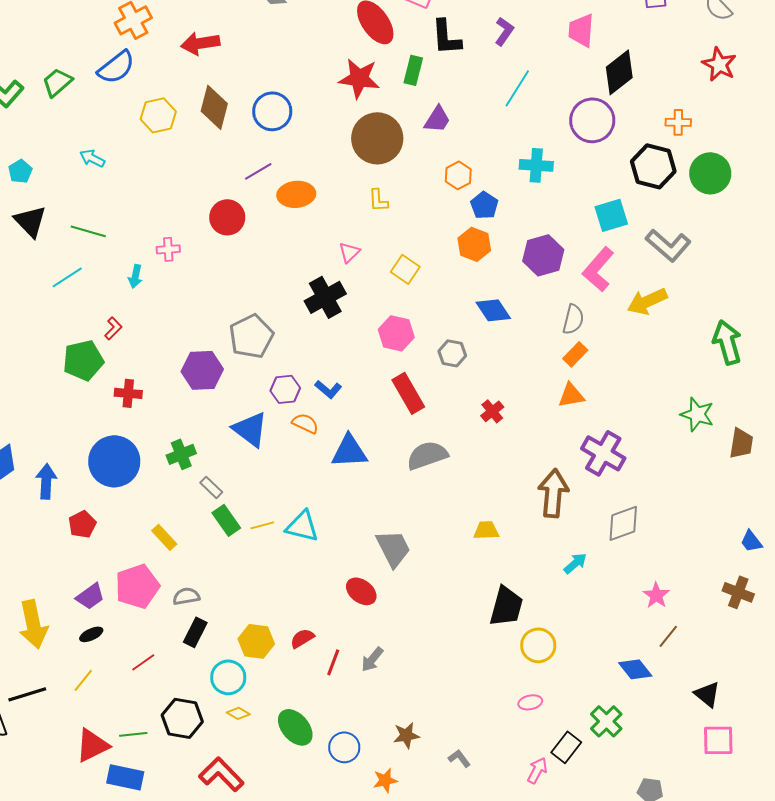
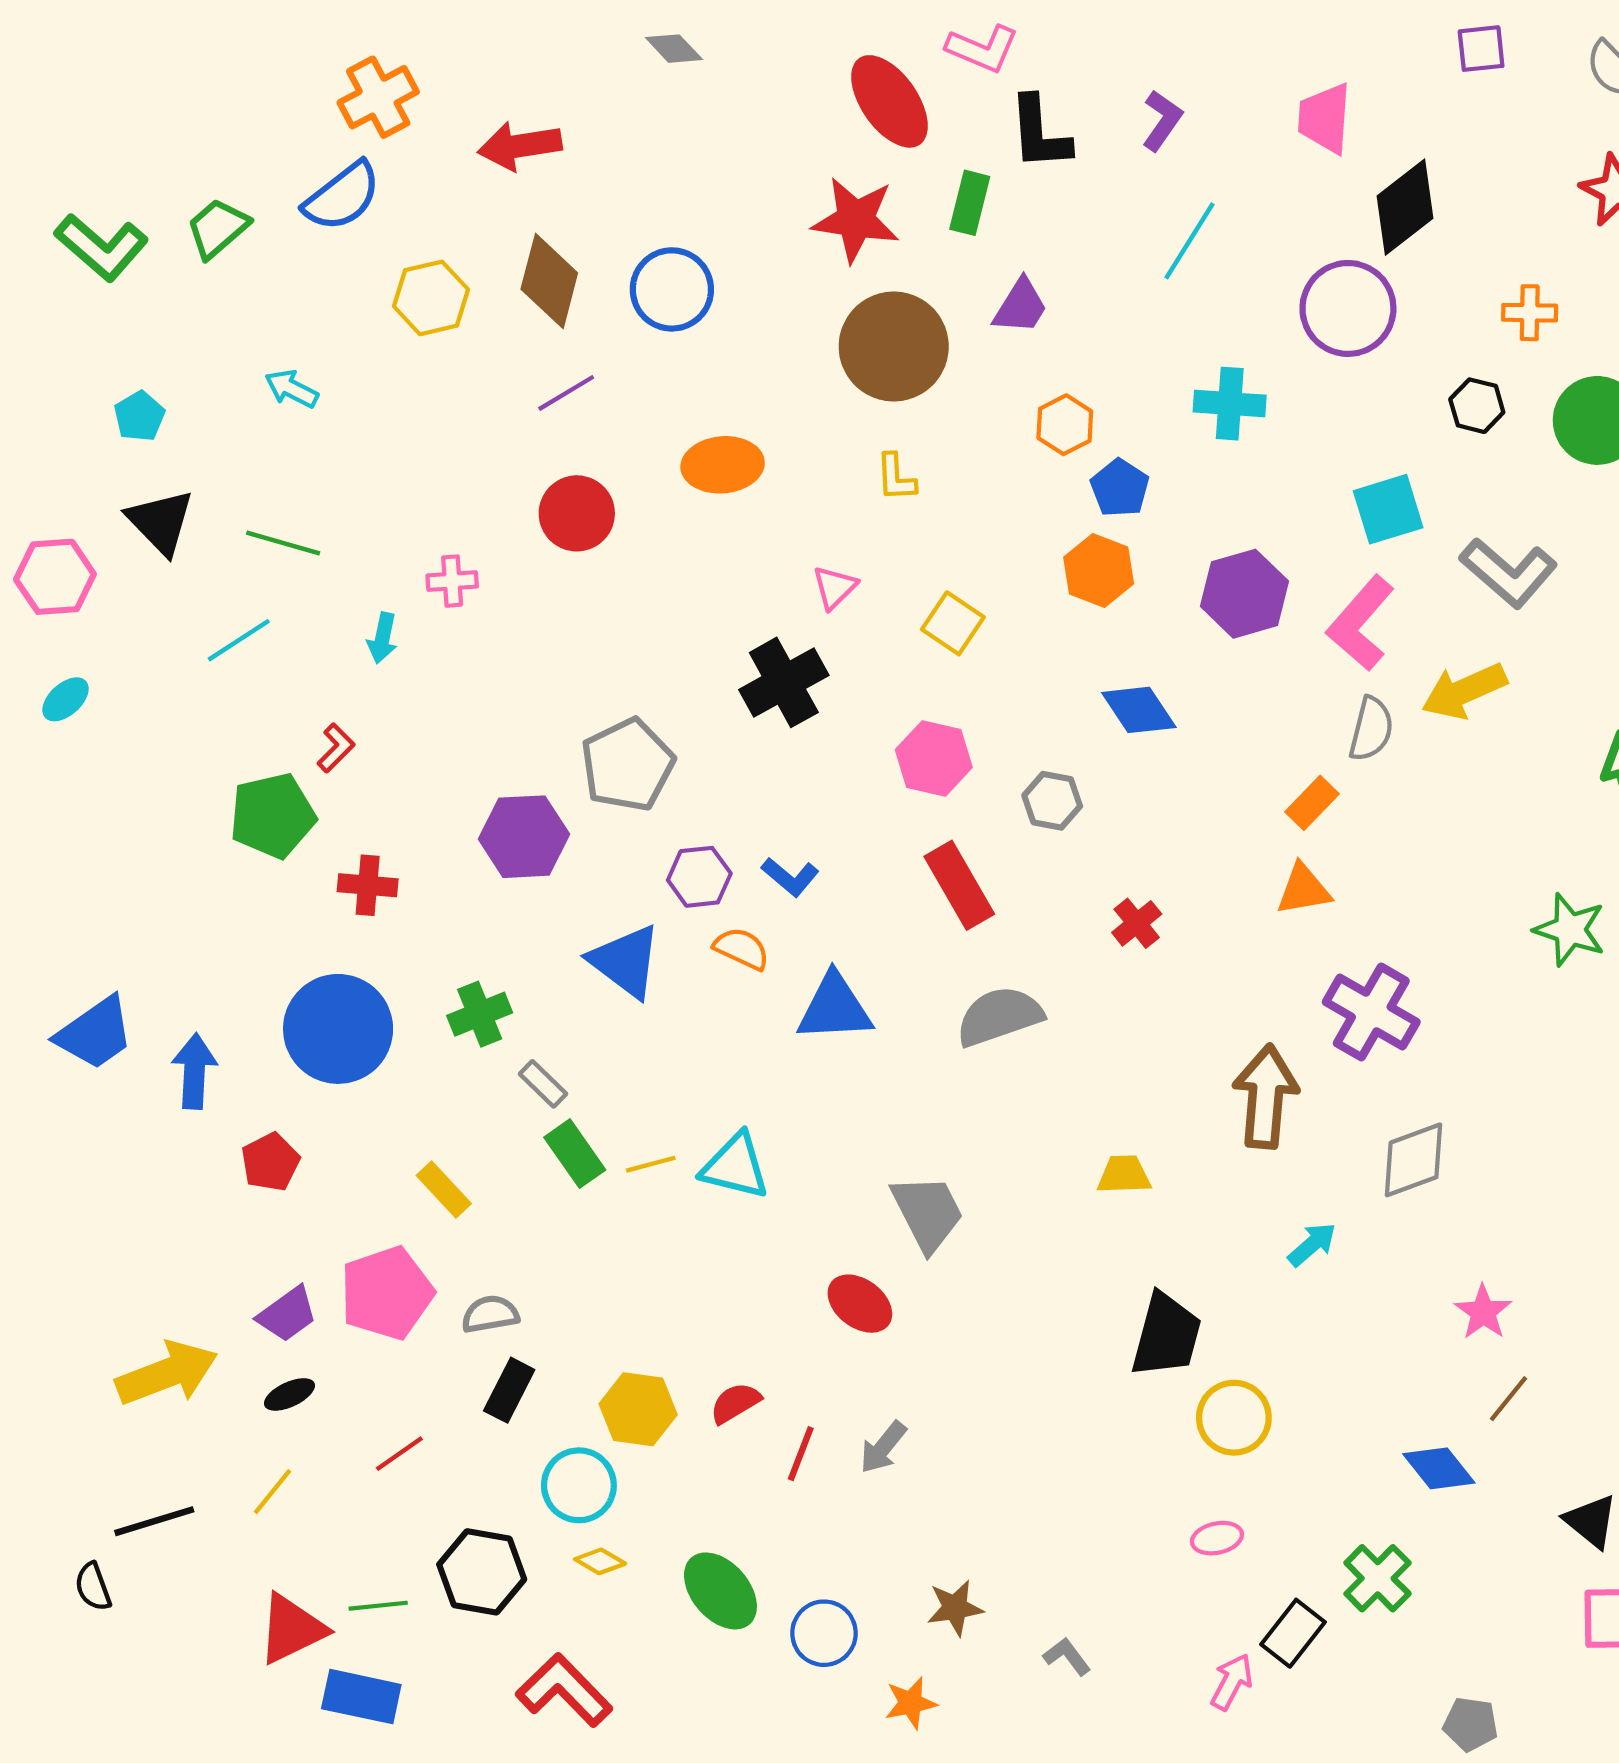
black hexagon: (653, 166) -> (1477, 406), size x0.6
purple line: (258, 171) -> (566, 393), moved
gray semicircle: (573, 319) -> (1371, 729), moved
yellow arrow: (33, 624) -> (167, 1373), turned -99

